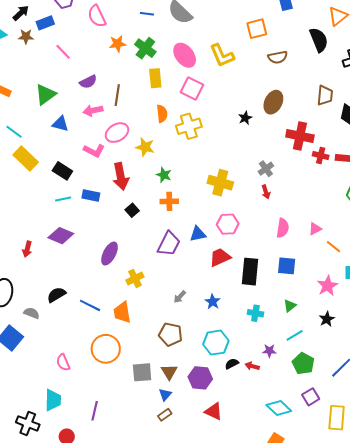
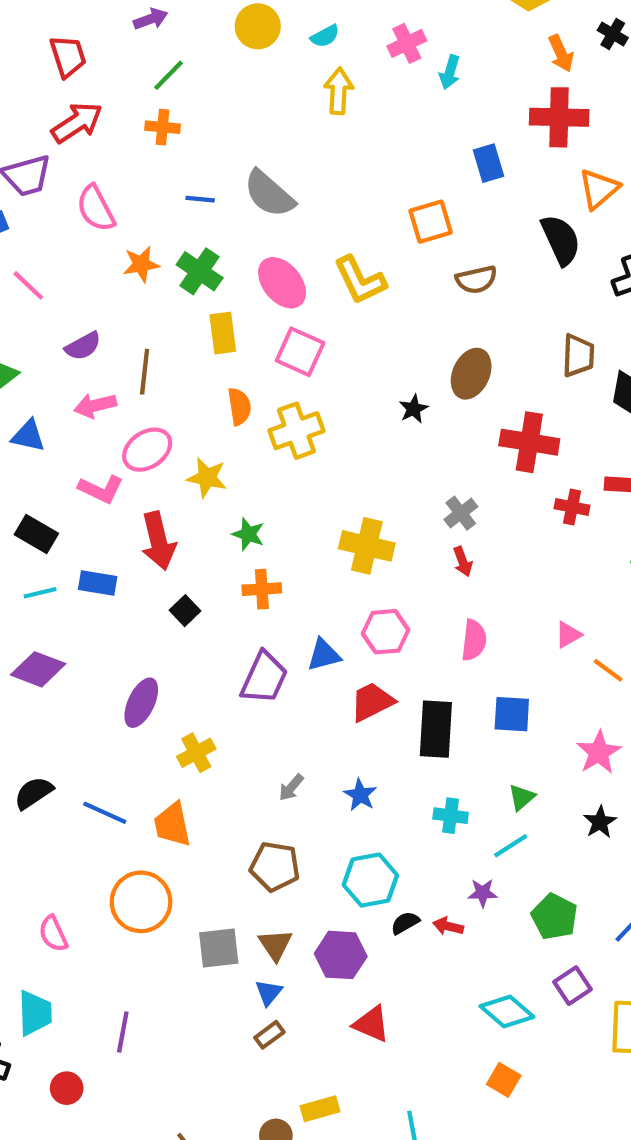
red cross: (321, 156) -> (572, 507), moved
pink semicircle: (283, 228) -> (474, 640), moved
cyan line: (295, 335) -> (511, 846), moved

